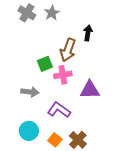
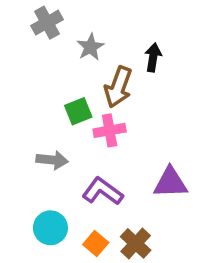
gray cross: (27, 13) -> (47, 23), turned 30
gray star: (52, 13) -> (90, 47), moved
purple triangle: (90, 90) -> (170, 183), moved

